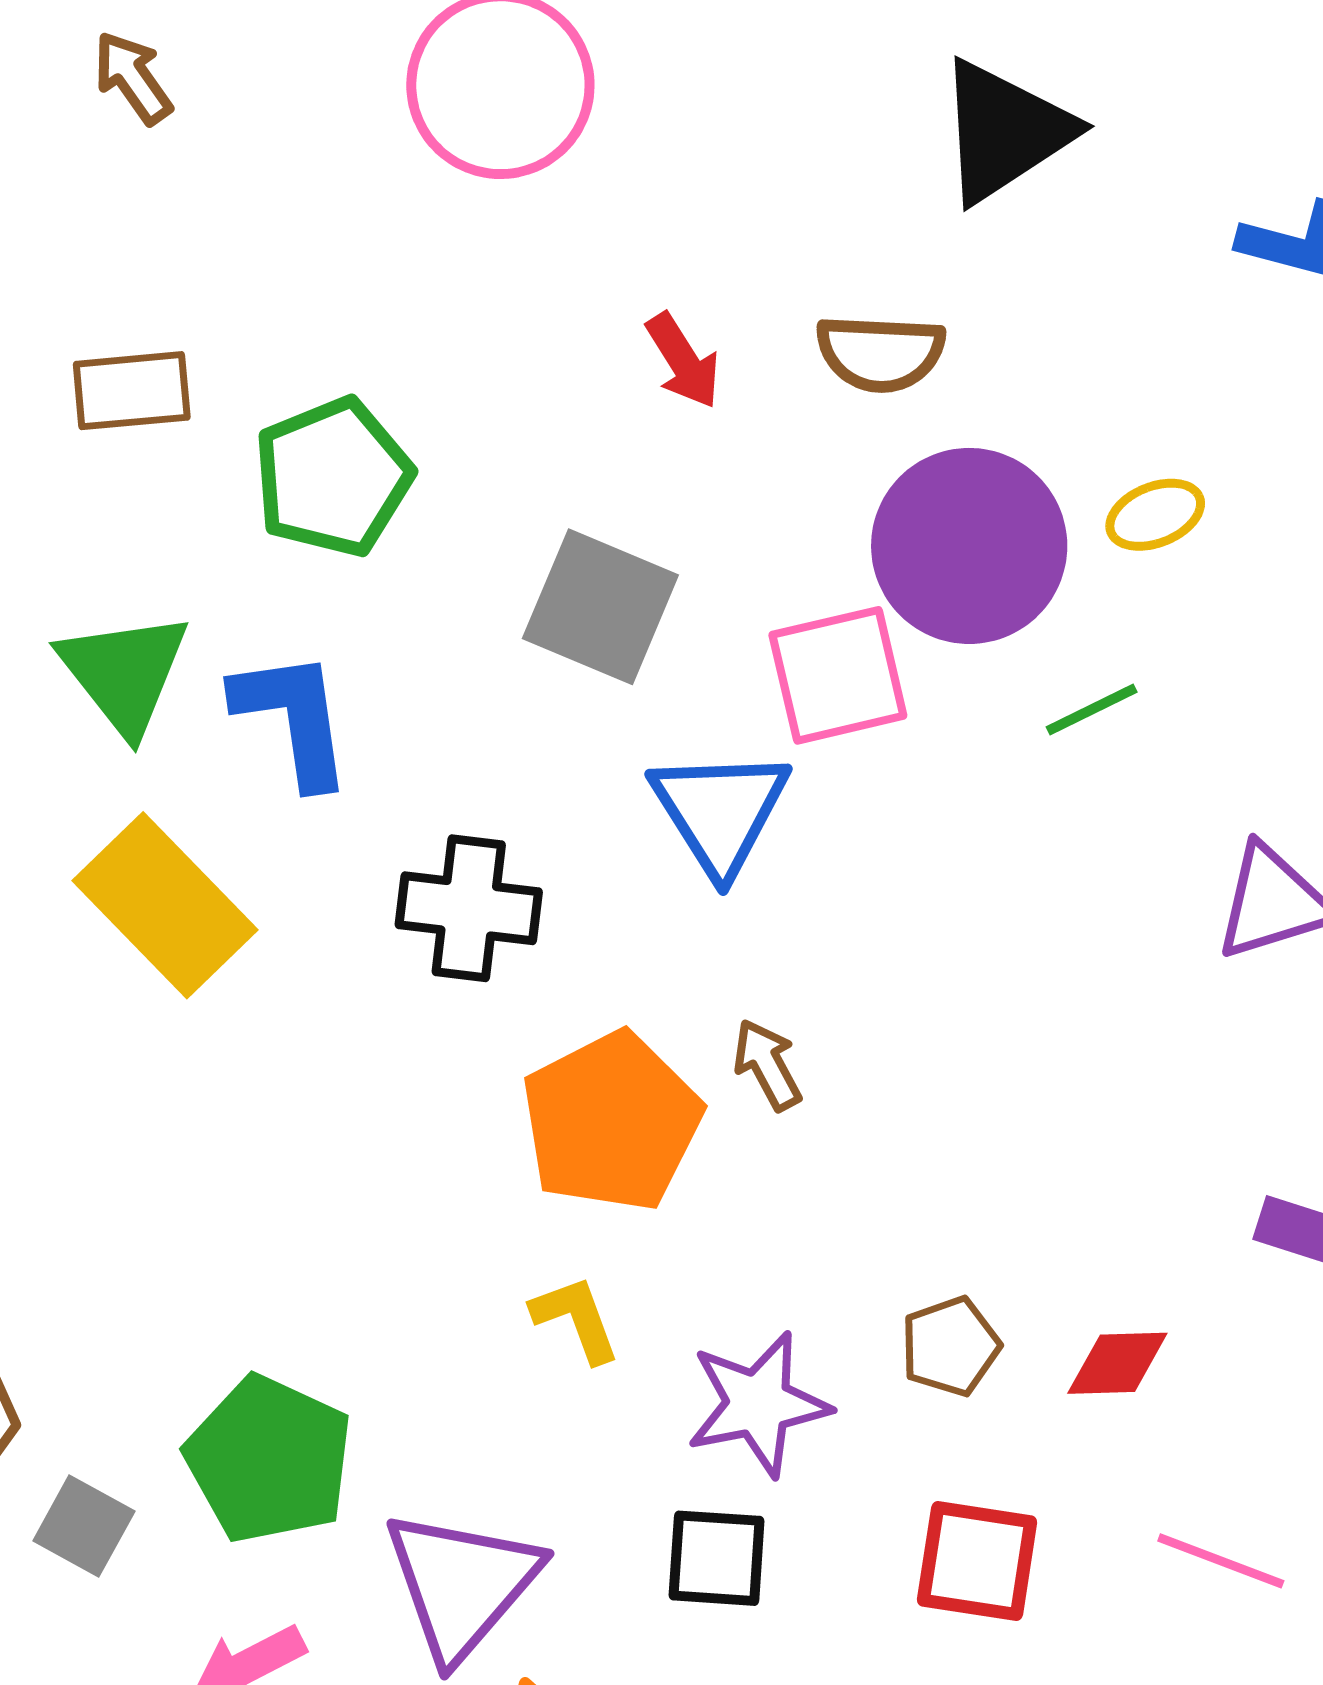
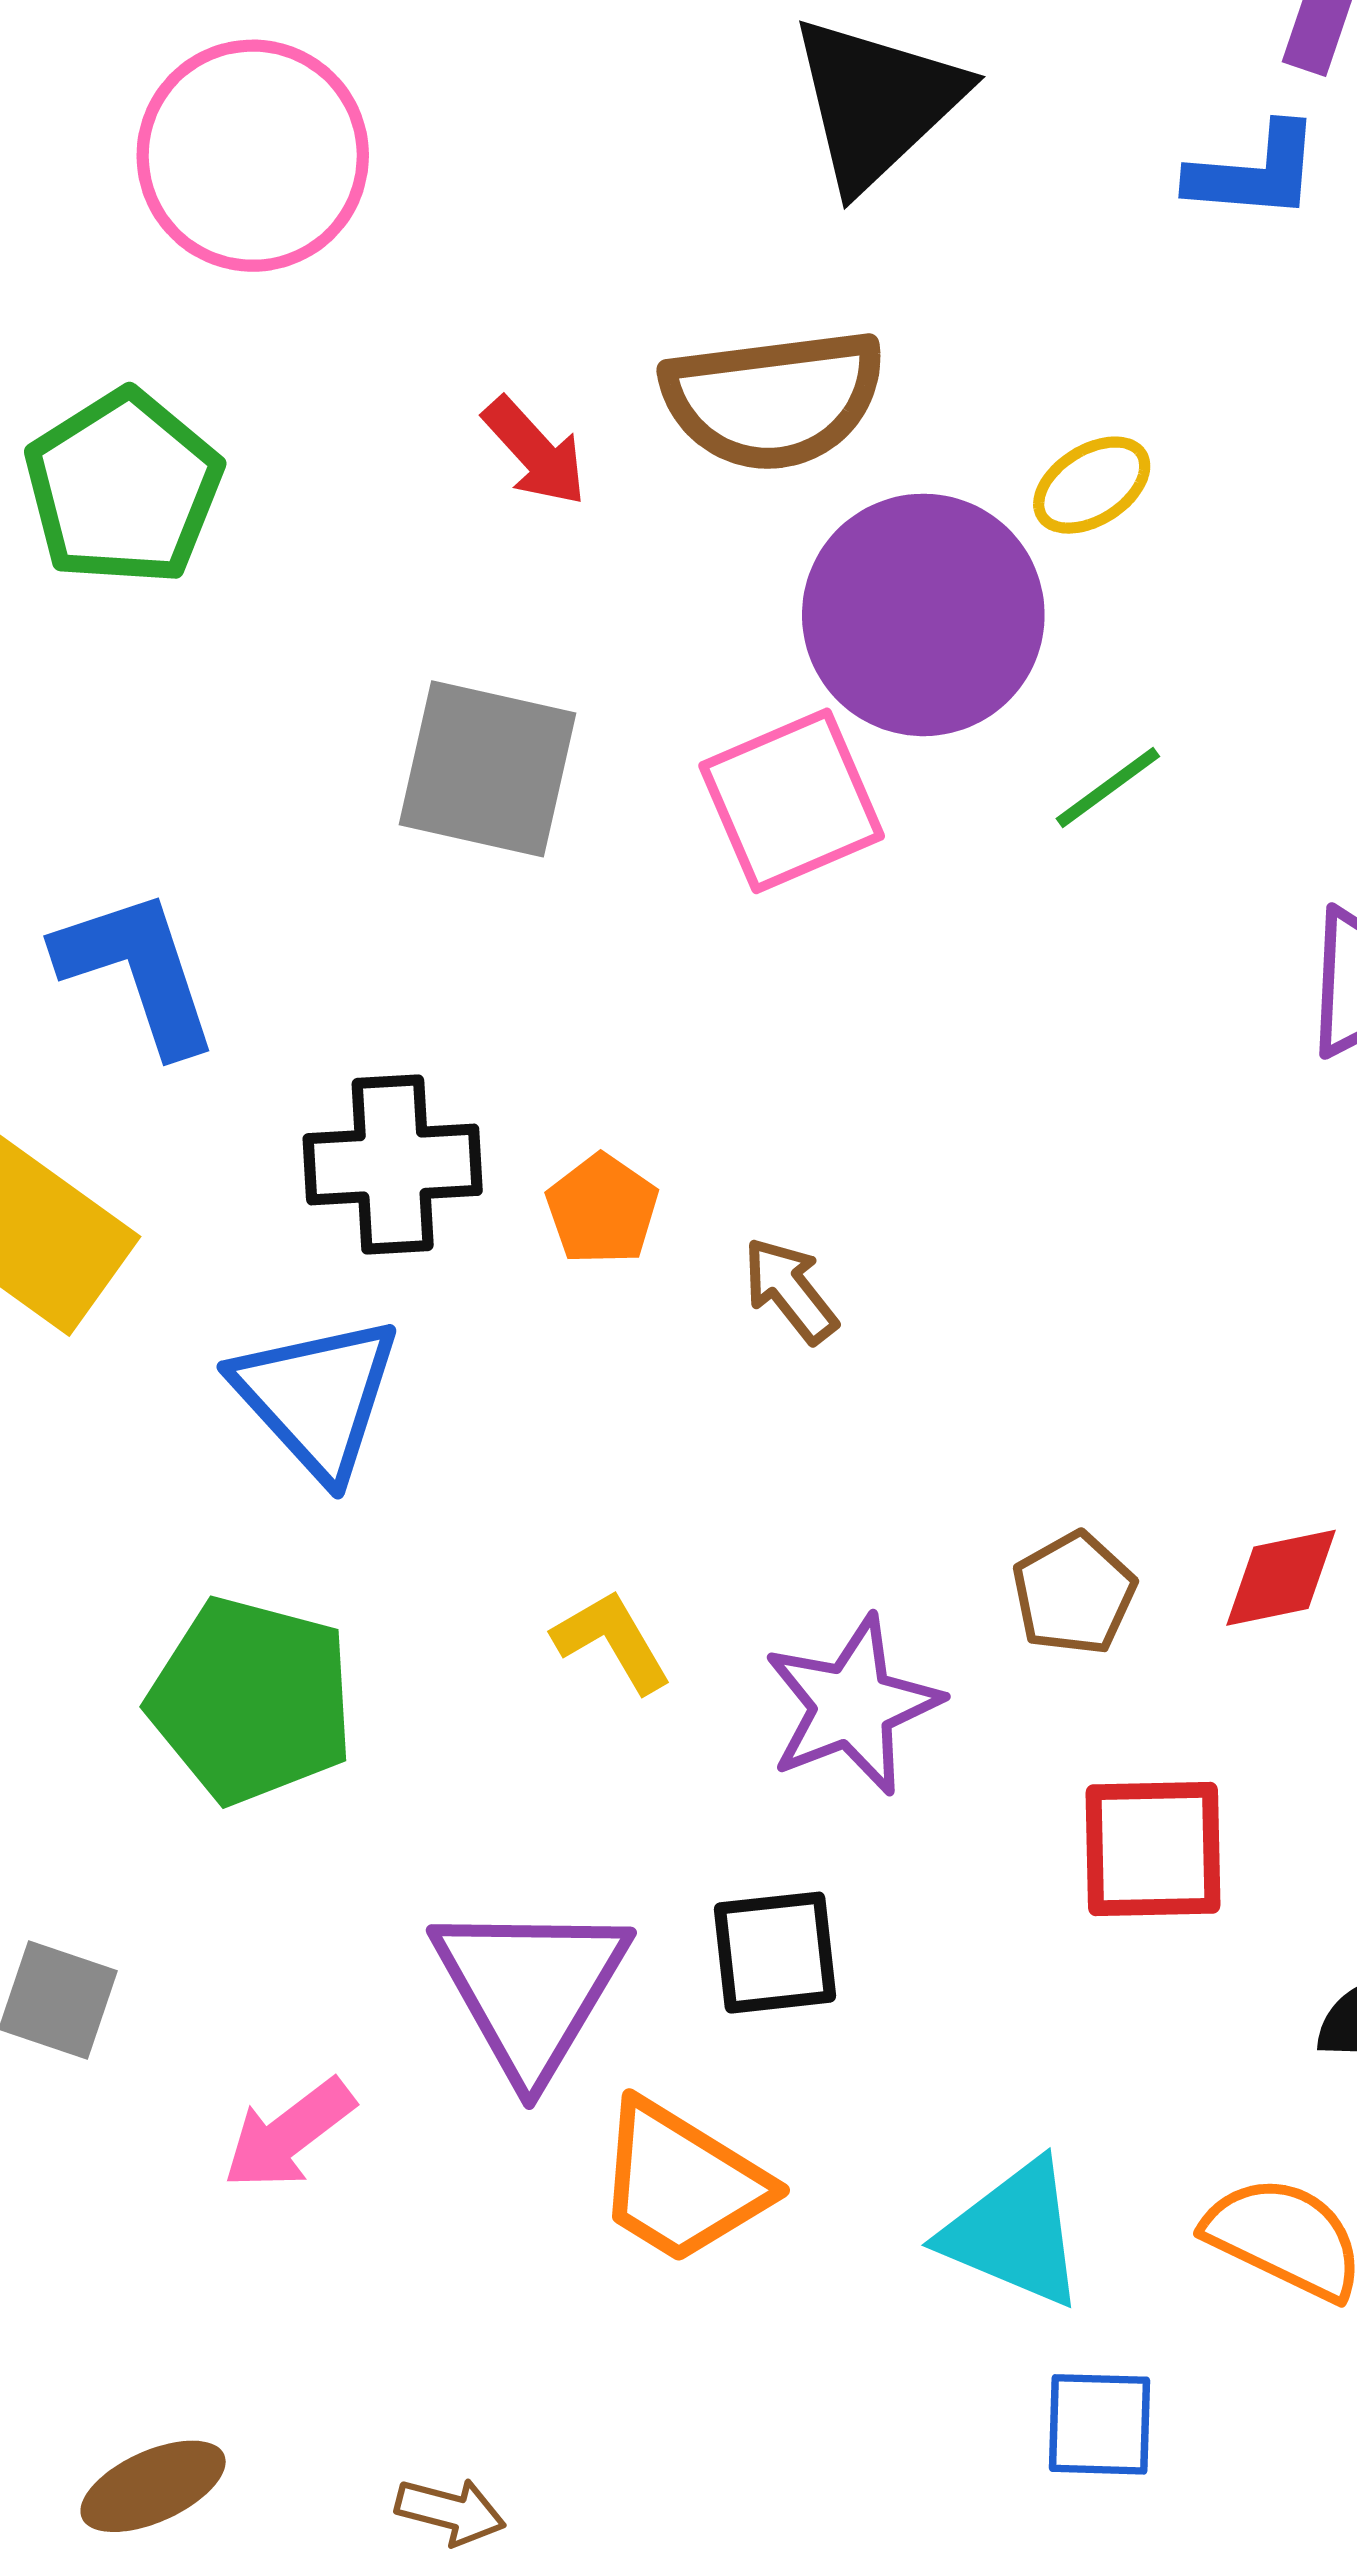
brown semicircle: (880, 353) -> (773, 399), size x1.4
green pentagon: (333, 477) -> (123, 488), moved
yellow ellipse: (1155, 515) -> (1092, 485), moved
blue triangle: (720, 811) -> (317, 1397), moved
orange pentagon: (611, 1122) -> (602, 1209), moved, size x0.5
green pentagon: (269, 1459) -> (251, 1700), moved
black square: (717, 1558) -> (775, 1953), moved

